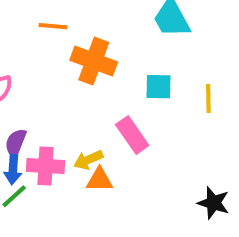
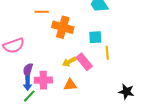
yellow line: (208, 99) -> (107, 53), moved
yellow arrow: (88, 160) -> (69, 62), moved

